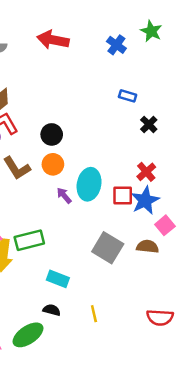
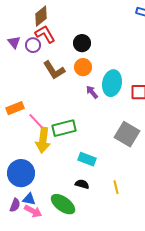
green ellipse: (28, 335) -> (63, 204), turned 70

